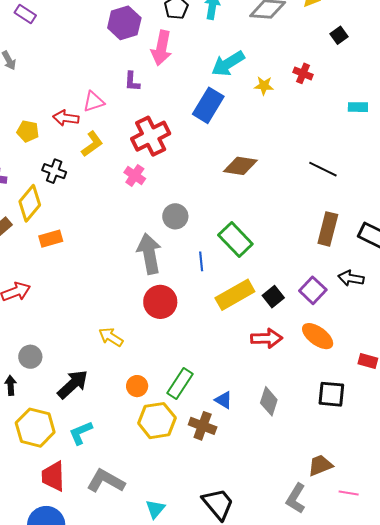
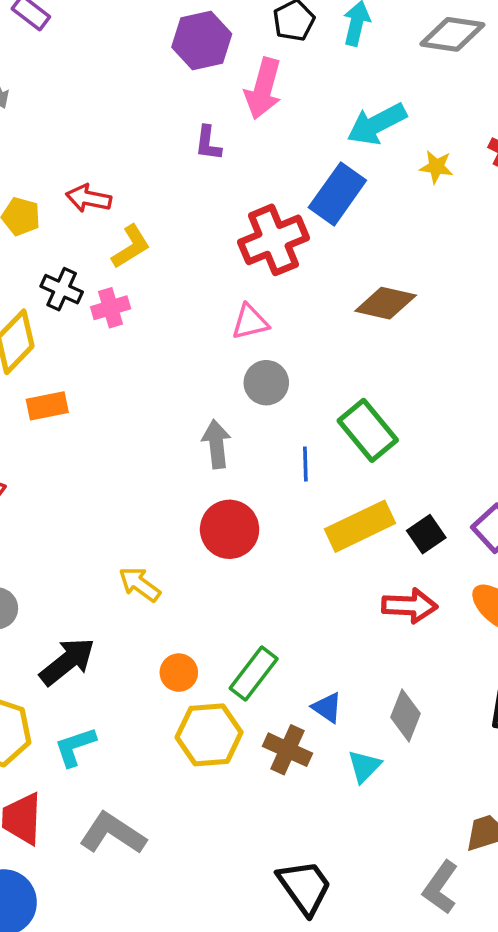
pink triangle: (94, 102) -> (250, 322), moved
red cross: (151, 136) -> (273, 240), moved
pink cross: (135, 176) -> (111, 308), moved, turned 35
gray arrow: (149, 254) -> (216, 444), size x0.7
cyan triangle: (155, 509) -> (364, 766), moved

